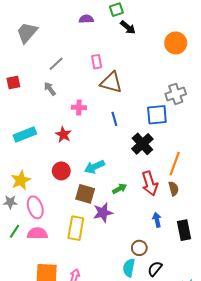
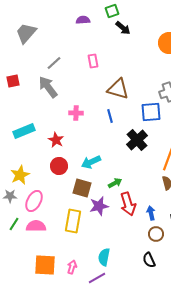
brown triangle: (111, 82) -> (118, 89), moved
gray arrow: (50, 89) -> (48, 87), size x1.6
pink cross: (79, 107) -> (76, 113), moved
red star: (63, 135) -> (56, 140), moved
red arrow: (150, 183) -> (128, 204), moved
pink ellipse: (35, 207) -> (34, 201), turned 45
brown circle: (139, 248) -> (156, 234), moved
cyan semicircle: (129, 268) -> (104, 257), moved
black semicircle: (155, 269) -> (149, 260), turned -63

